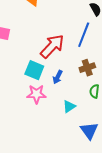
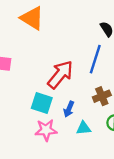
cyan triangle: (69, 107) -> (84, 128), moved, turned 32

